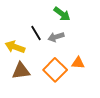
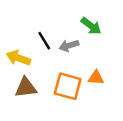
green arrow: (62, 14) -> (91, 26), moved
orange square: (55, 70) -> (68, 86), turned -30

